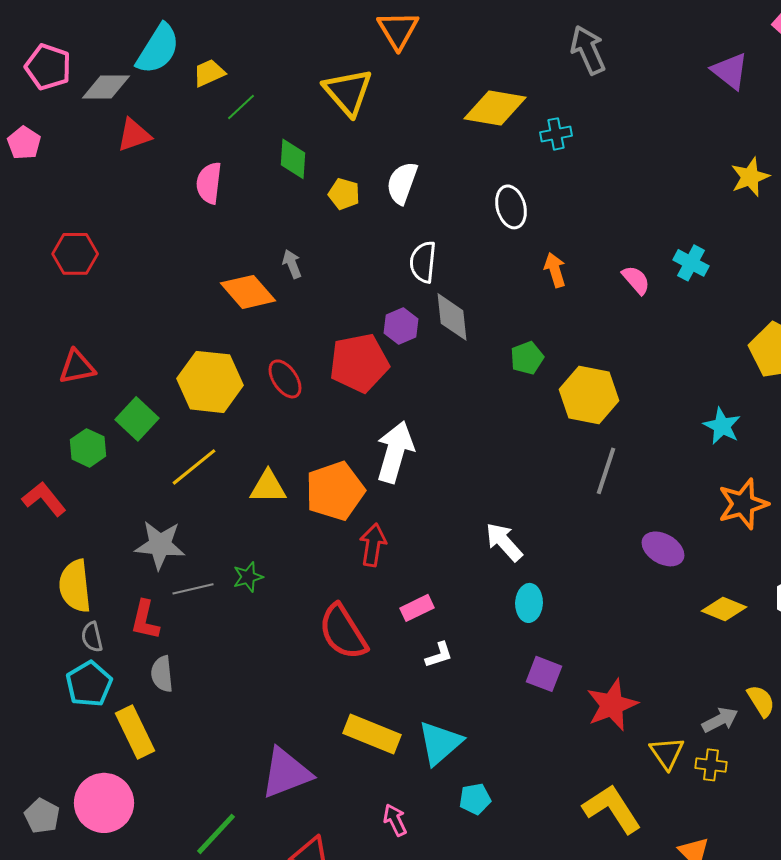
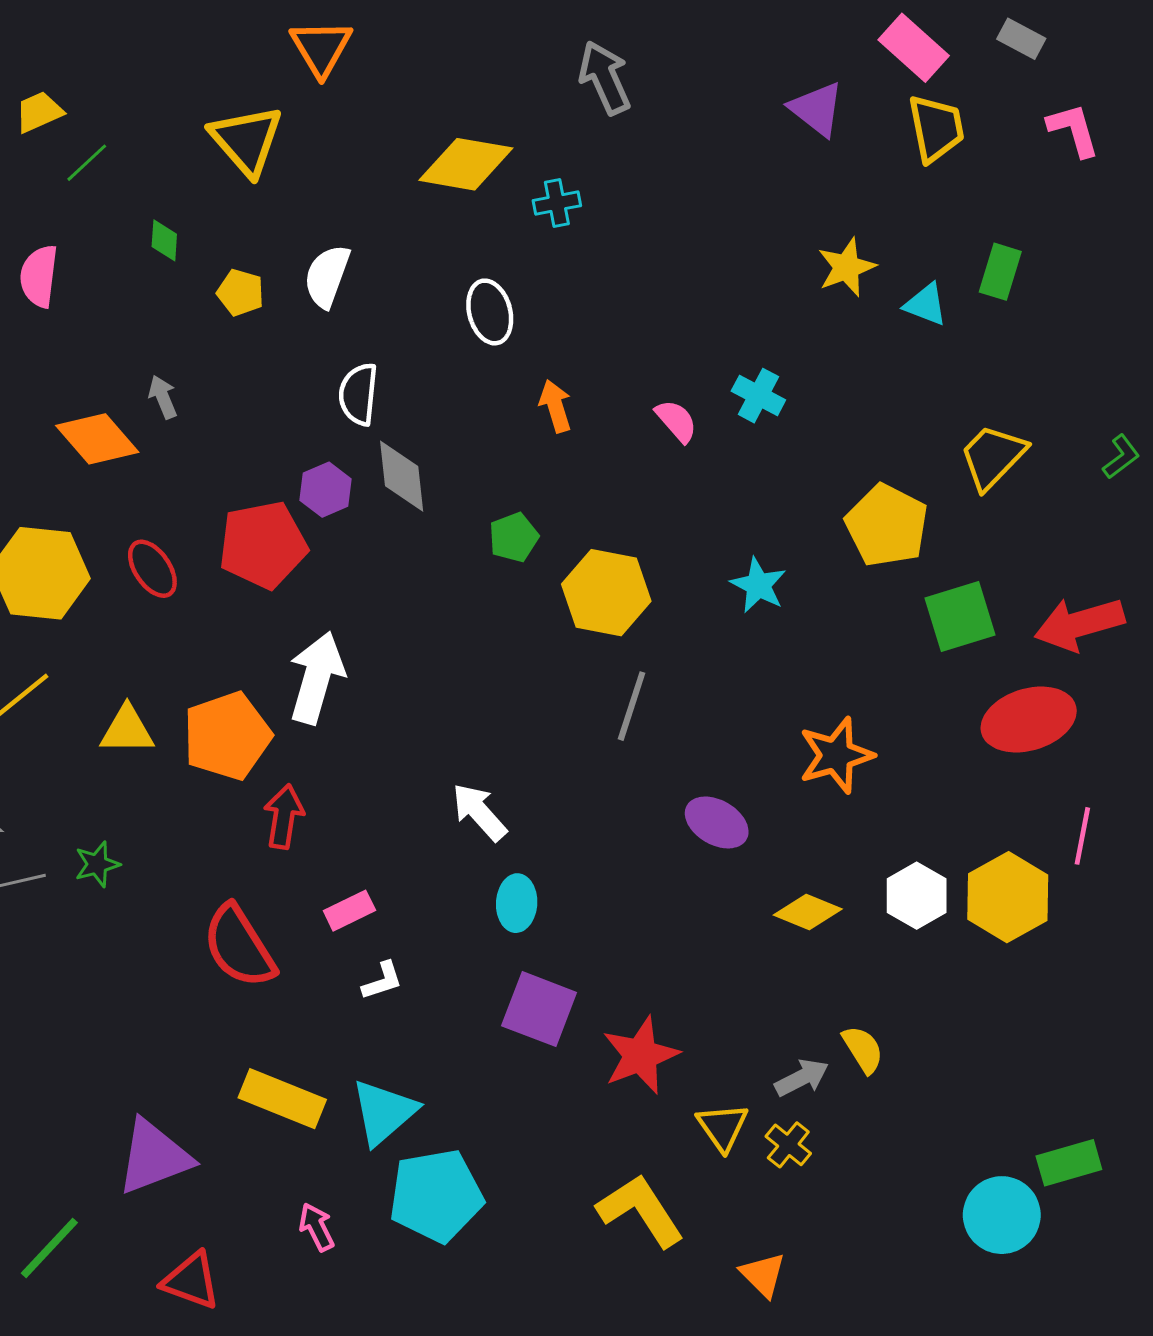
green diamond: (293, 159) -> (164, 240), size x0.7
cyan star: (722, 426) -> (758, 585), moved
purple square: (544, 674) -> (539, 1009), size x1.4
yellow cross: (711, 765) -> (788, 1145), turned 32
cyan pentagon: (475, 799) -> (436, 1196), size x2.0

